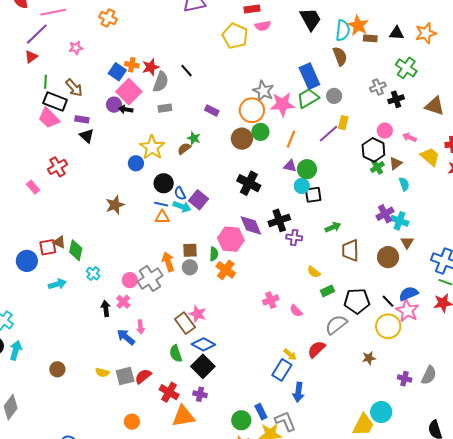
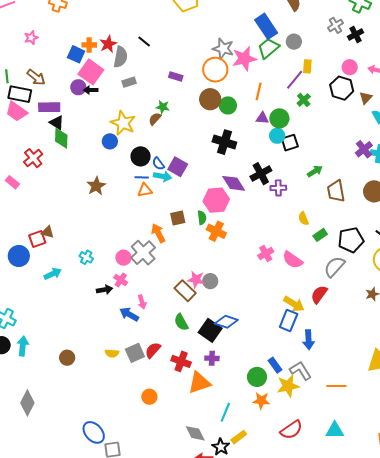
purple rectangle: (82, 119) -> (49, 107), size x1.5
green circle: (260, 132) -> (228, 105), moved
green cross: (377, 167) -> (304, 100), moved
green diamond: (76, 250) -> (61, 138), moved
gray circle: (190, 267) -> (210, 281), moved
yellow semicircle: (314, 272) -> (303, 219), turned 40
black arrow: (106, 309) -> (105, 290), turned 98
pink semicircle: (296, 311) -> (293, 260), size x1.5
blue diamond: (203, 344) -> (226, 322), moved
yellow arrow: (290, 354) -> (294, 304), size x1.5

